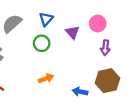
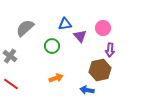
blue triangle: (46, 19) -> (65, 24), moved, turned 40
brown hexagon: (108, 81) -> (100, 70), moved

